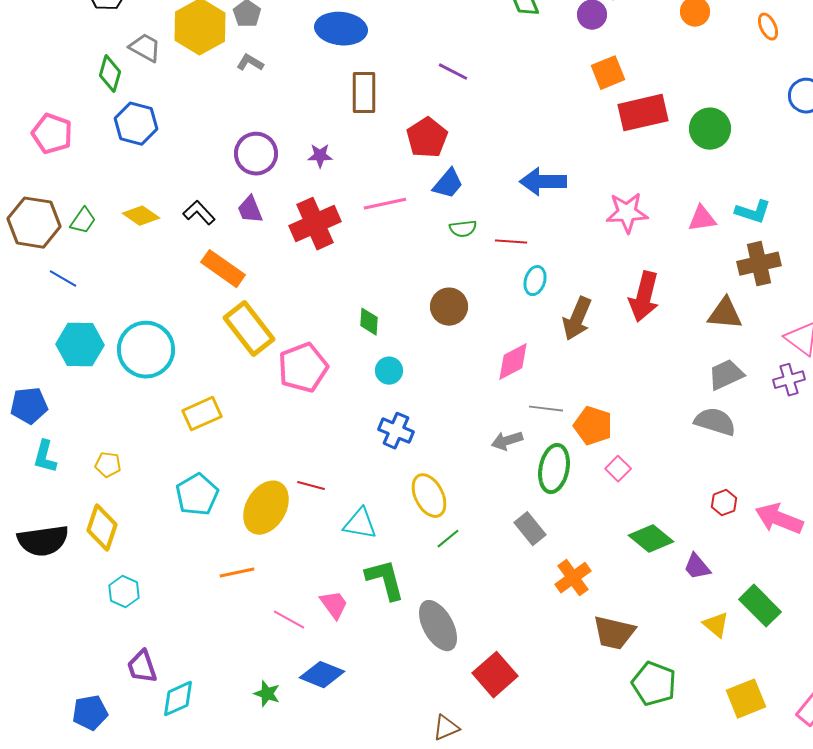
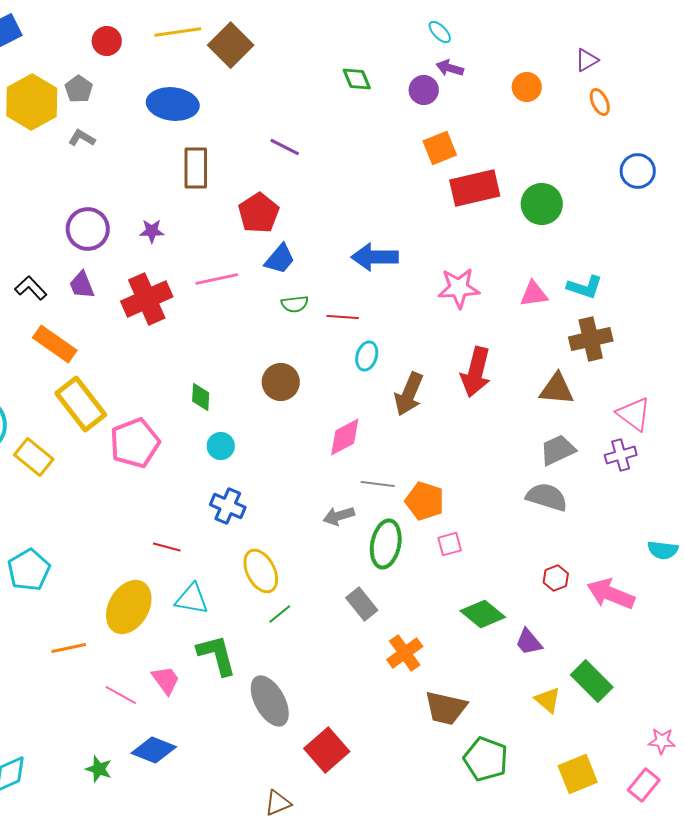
yellow rectangle: (202, 414) -> (34, 457), moved, turned 63
pink square: (618, 469) -> (450, 544), turned 30
red line: (311, 486) -> (167, 547), moved
yellow ellipse: (266, 508) -> (129, 607), moved

